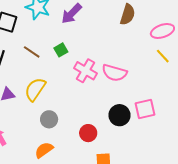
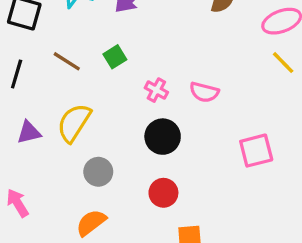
pink cross: (86, 71) -> (156, 90), size x0.6
pink semicircle: (114, 73) -> (204, 92), size x0.7
black circle: (119, 115) -> (163, 137), moved

